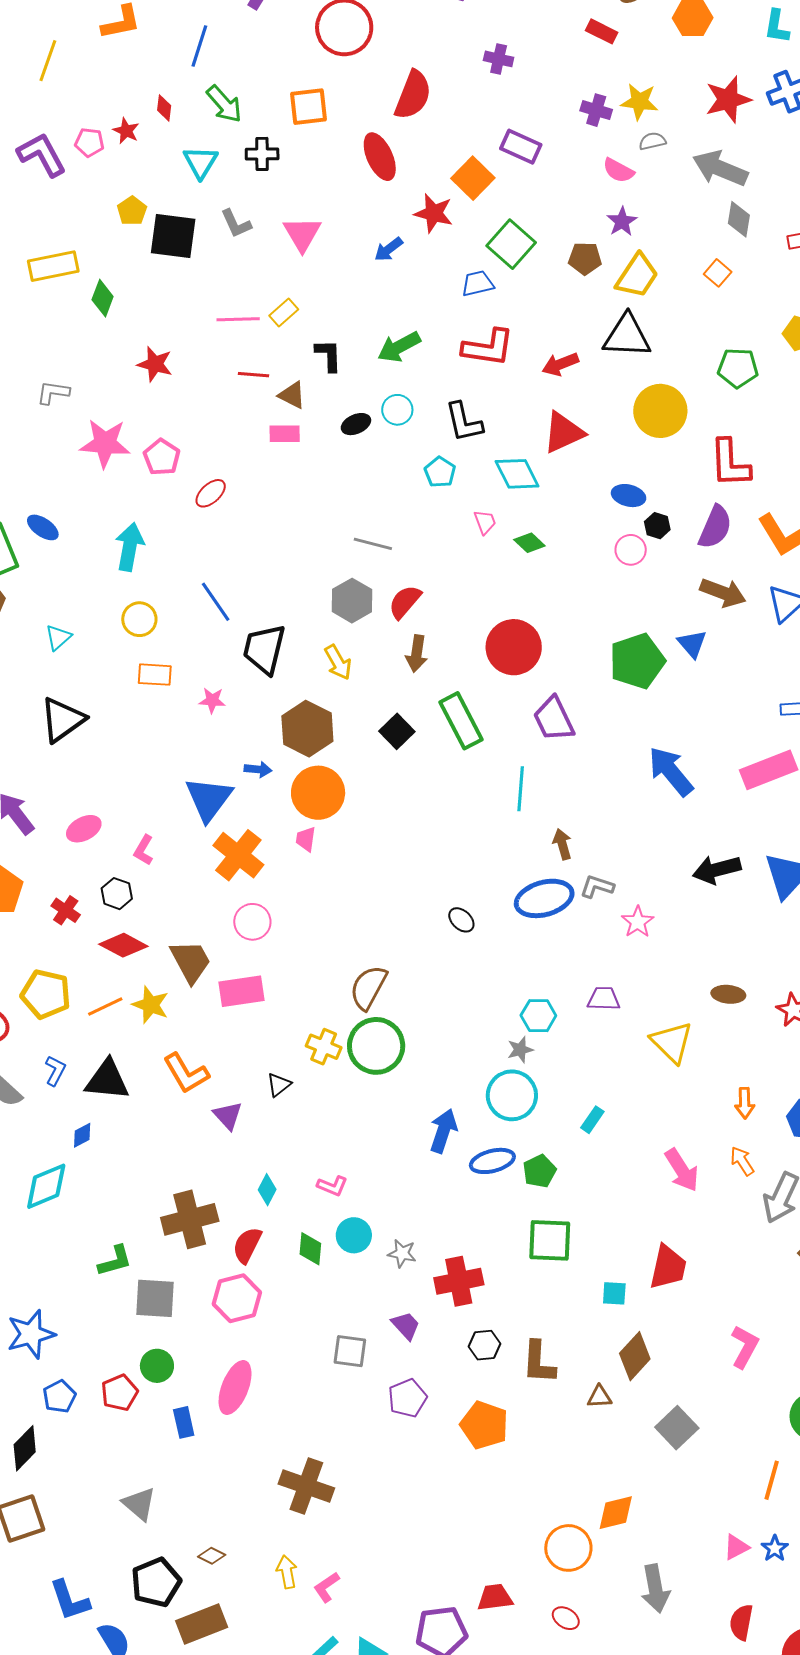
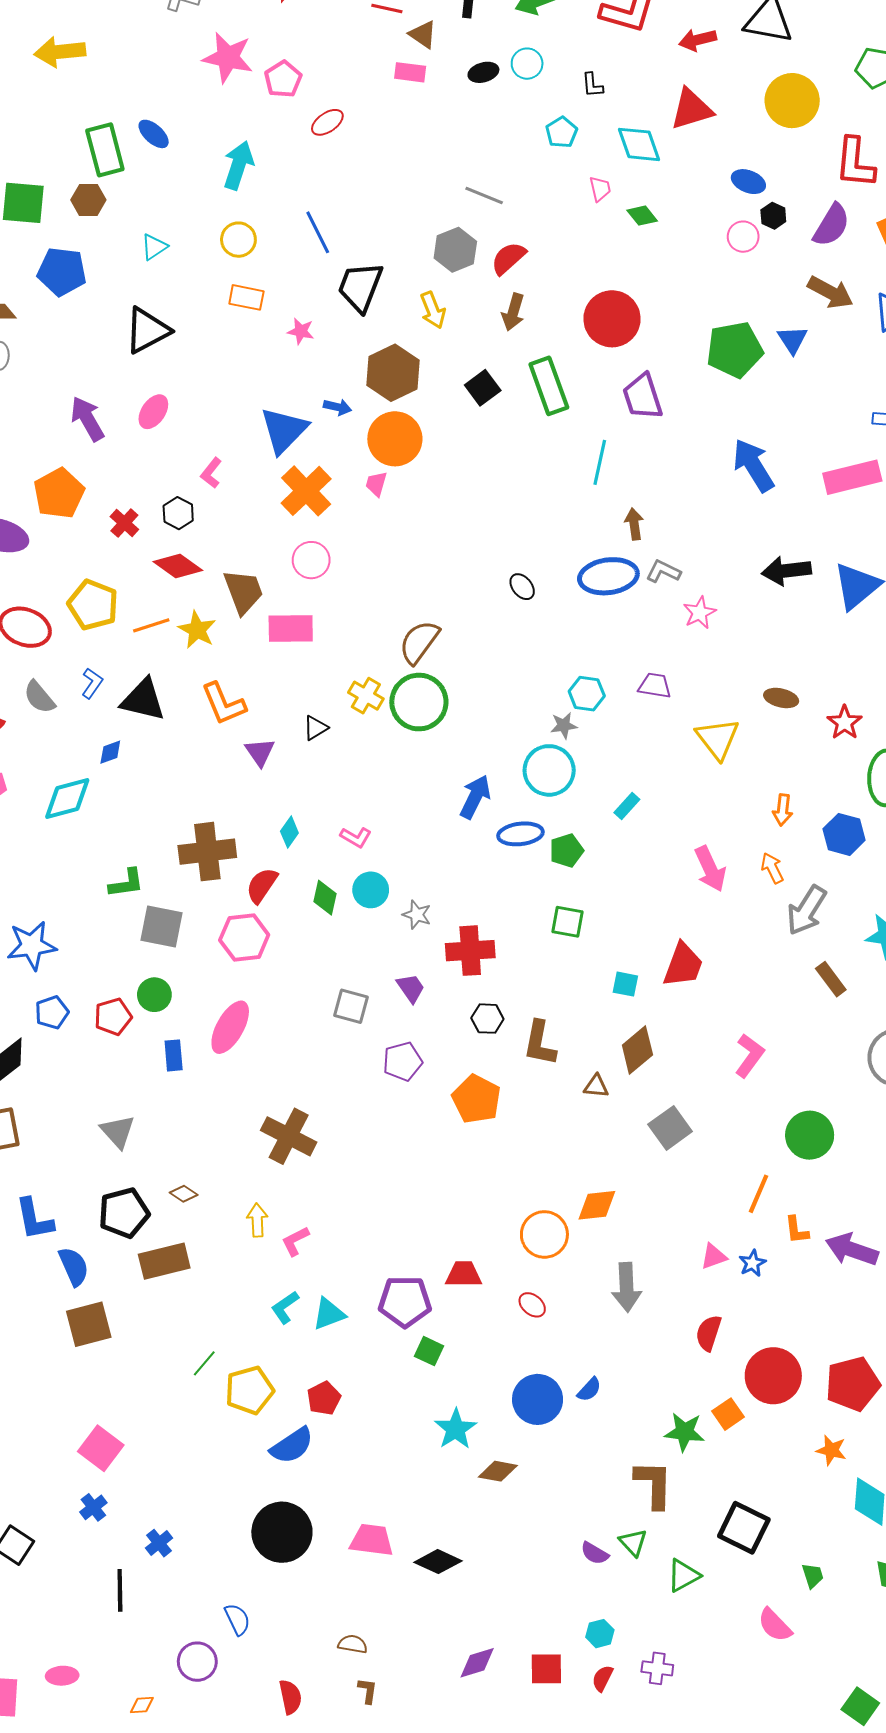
black L-shape: (464, 422) -> (592, 85), size x0.6
pink ellipse: (84, 829) -> (153, 412), moved, turned -36
green square: (550, 1240) -> (567, 922), size x0.7

